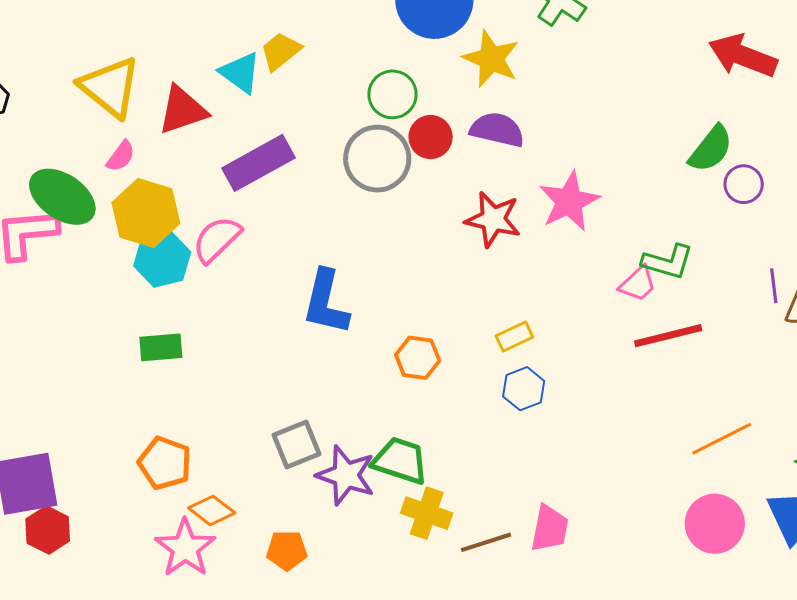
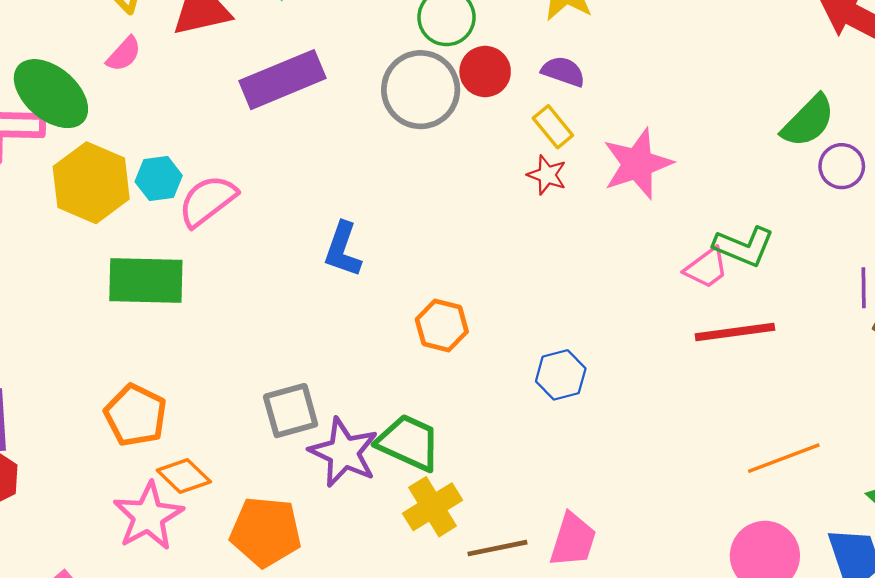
purple semicircle: (497, 130) -> (563, 71), size x0.7
yellow hexagon: (146, 213) -> (91, 183), moved
red star: (493, 219) -> (547, 175), size x0.6
pink semicircle: (217, 239) -> (208, 201), moved
cyan hexagon: (162, 259) -> (159, 179), size x0.7
blue L-shape: (326, 302) -> (343, 249), size x0.7
yellow rectangle: (514, 336) -> (553, 127), moved, turned 69
green rectangle: (161, 347) -> (146, 281), size x1.5
yellow cross: (427, 513) -> (433, 507), turned 33
orange pentagon: (287, 550) -> (266, 532), size x1.5

